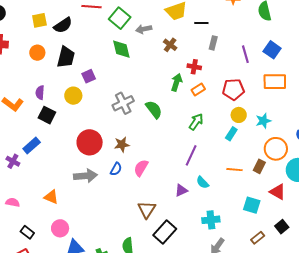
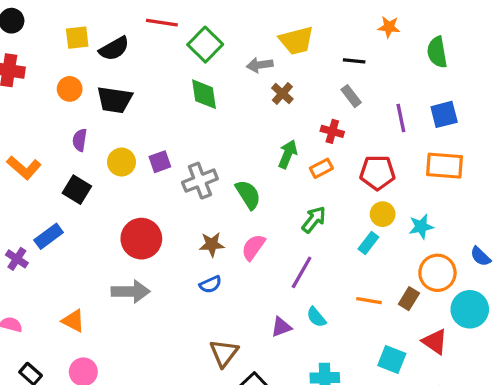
black line: (201, 23) -> (354, 61), moved
gray arrow: (144, 29) -> (260, 65), moved
gray rectangle: (213, 43) -> (351, 96), turned -56
blue square: (272, 50) -> (444, 114), turned 36
black trapezoid: (66, 57) -> (115, 100), turned 80
red cross: (194, 67) -> (332, 131), moved
purple square: (89, 76) -> (160, 162), moved
purple semicircle: (40, 93) -> (80, 140), moved
brown star: (122, 144) -> (212, 244), moved
pink semicircle: (141, 168) -> (253, 247), moved
blue semicircle: (116, 169) -> (210, 284), moved, turned 32

